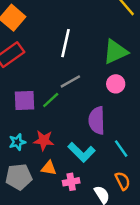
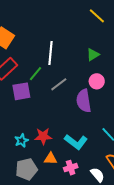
green triangle: (115, 52) -> (93, 55), size x0.6
purple square: (24, 100) -> (21, 91), moved
green line: (51, 100) -> (36, 74), moved
purple semicircle: (97, 120) -> (84, 101), moved

